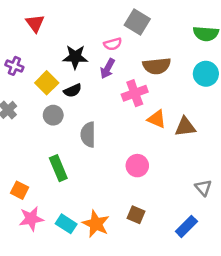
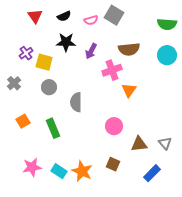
pink semicircle: (113, 44) -> (91, 20), moved
purple cross: (14, 66) -> (26, 53), moved, turned 32
yellow square: (47, 83) -> (44, 62), turned -30
black semicircle: (73, 91) -> (64, 16), moved
orange triangle: (157, 119) -> (129, 90), turned 42
brown triangle: (185, 127) -> (139, 144), moved
orange square: (20, 190) -> (23, 121), moved, turned 32

